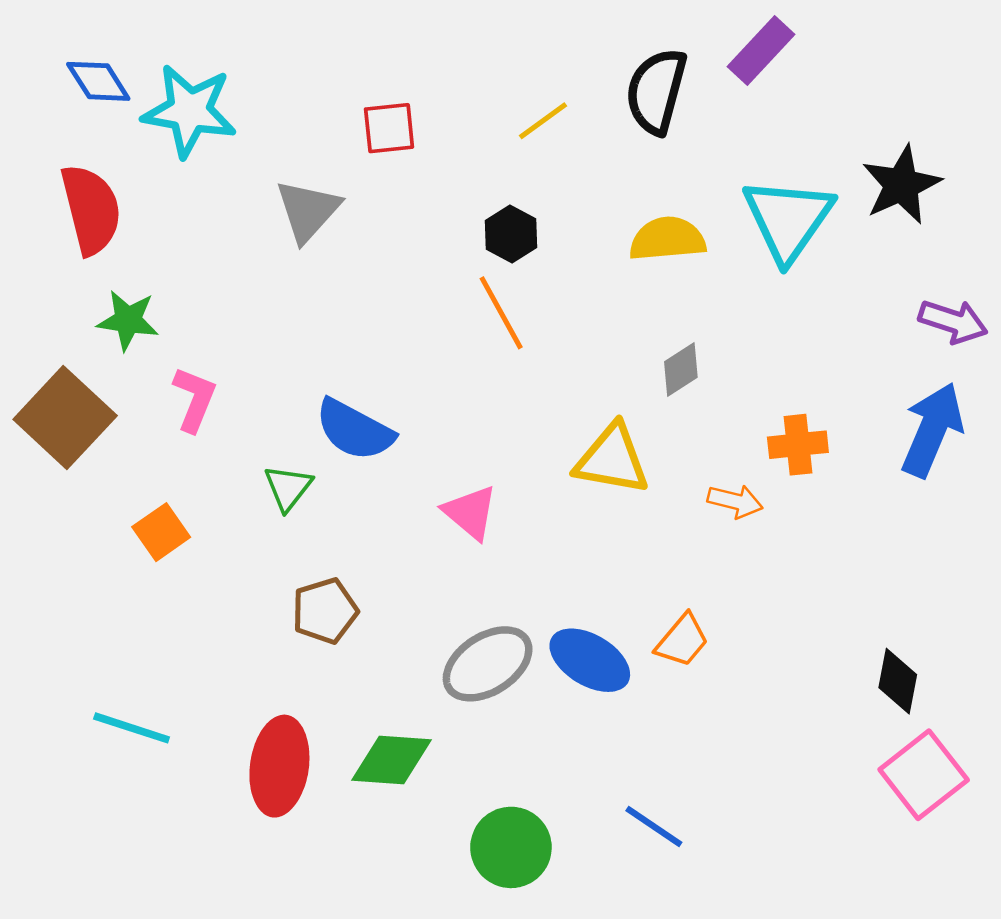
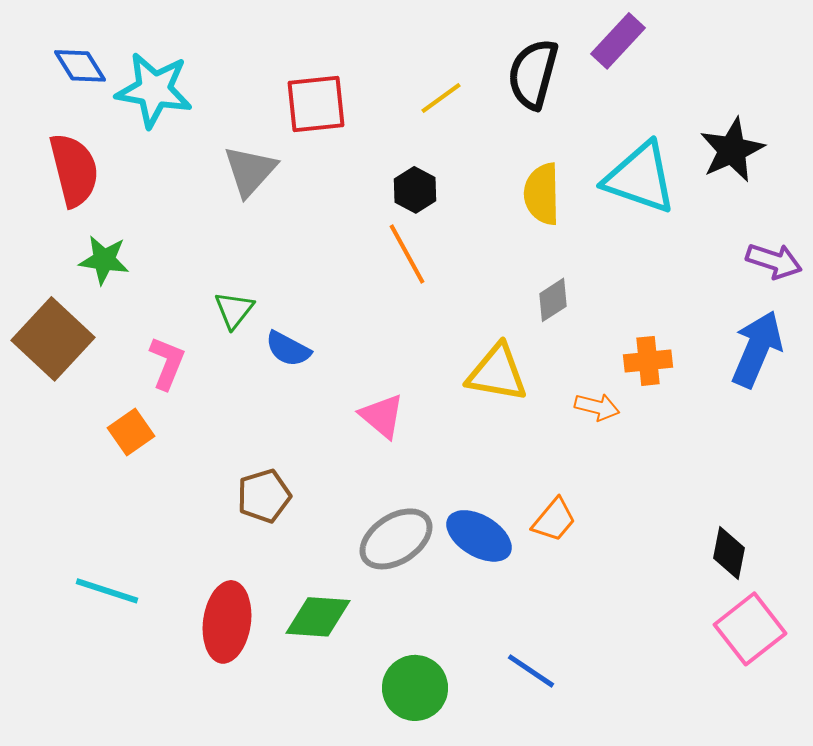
red square: (389, 128) -> (316, 104), size x1.4
cyan triangle: (788, 219) -> (640, 178), turned -46
yellow semicircle: (667, 239) -> (542, 194), turned -86
pink L-shape: (194, 399) -> (167, 363), moved
blue semicircle: (355, 430) -> (288, 349), size x0.7
green triangle: (288, 488) -> (234, 310), moved

